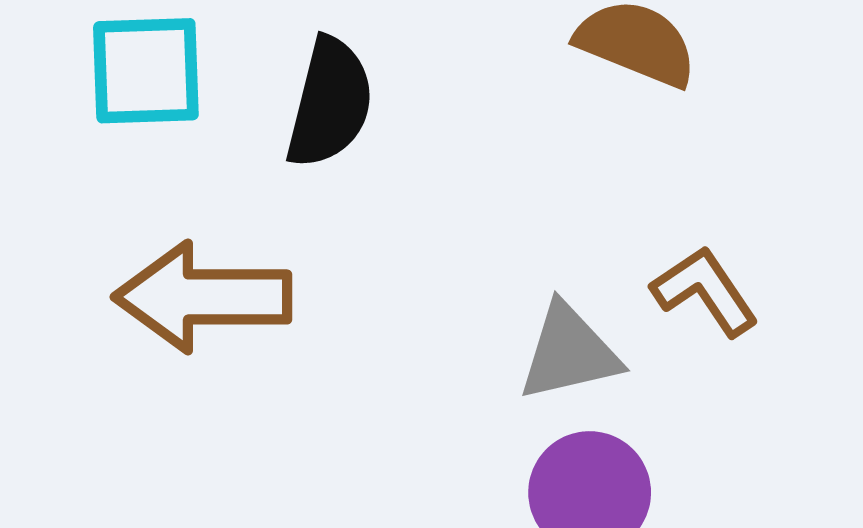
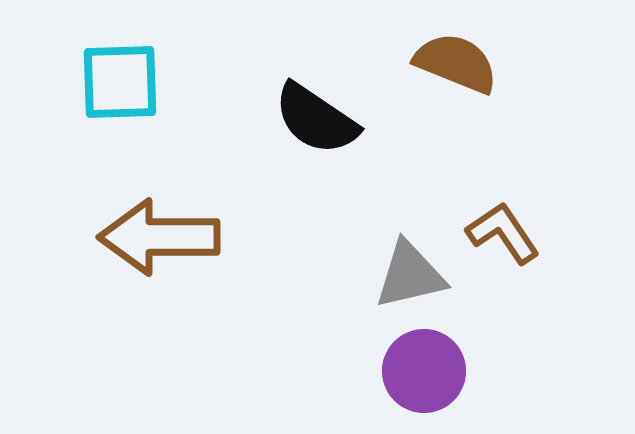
black semicircle: (330, 103) -> (316, 119), moved, turned 110

